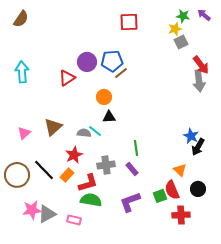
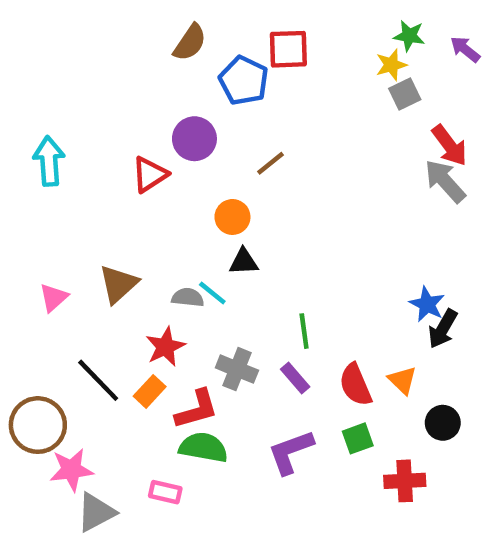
purple arrow: (204, 15) -> (465, 49), moved
brown semicircle: (21, 19) -> (190, 42), moved
blue pentagon: (112, 61) -> (244, 81), moved, turned 30
gray arrow: (199, 81) -> (445, 181), turned 145
gray cross: (106, 165) -> (237, 369), turned 30
brown circle: (17, 175) -> (38, 425), moved
red semicircle: (172, 190) -> (355, 385), moved
gray triangle: (47, 214) -> (96, 512), moved

